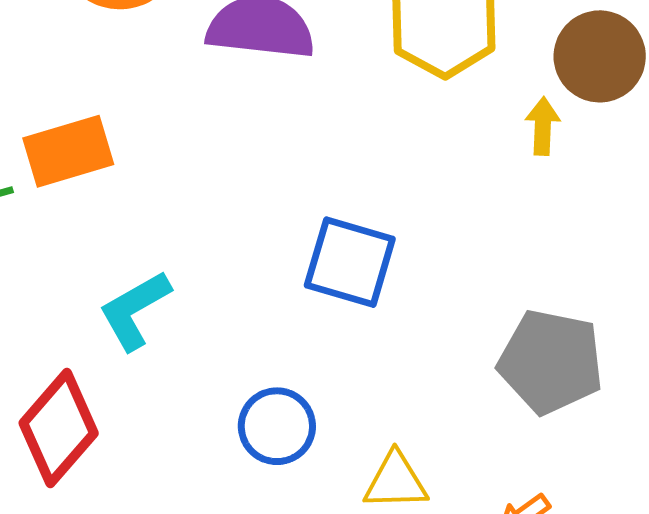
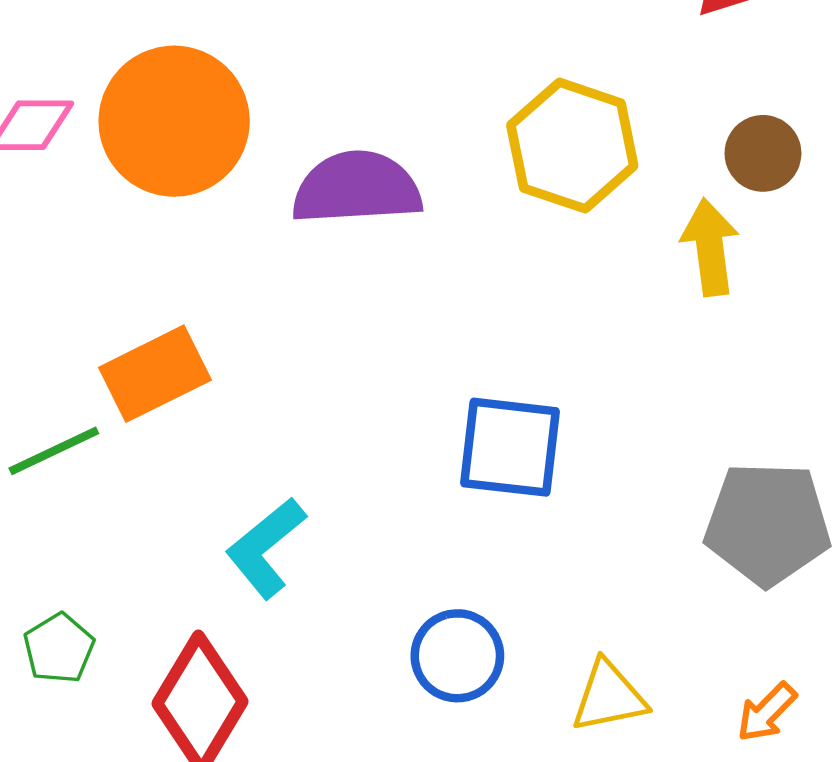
brown circle: (600, 56) -> (763, 153), size x0.7
yellow arrow: (543, 126) -> (710, 247), size x1.4

